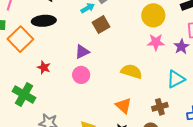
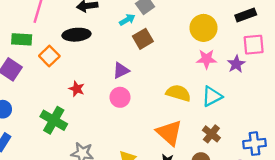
orange square: (20, 39) -> (49, 56), size x0.7
cyan triangle: (176, 79) -> (212, 96), moved
orange triangle: (124, 106) -> (169, 133), size x1.4
brown cross: (160, 107) -> (211, 134), turned -35

